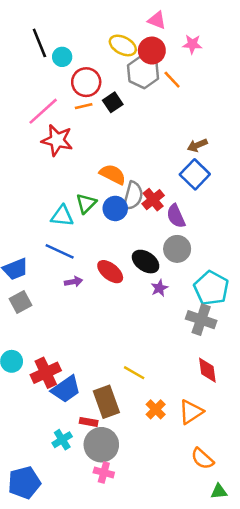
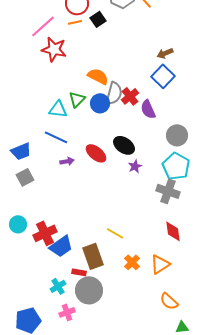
gray circle: (177, 249) -> (177, 135), moved
pink cross: (104, 473) -> (67, 312), moved, turned -35

